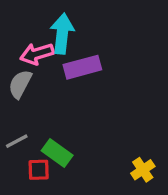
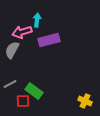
cyan arrow: (62, 34) -> (37, 20), size x0.6
yellow cross: (143, 170) -> (85, 101), turned -32

